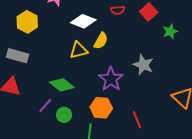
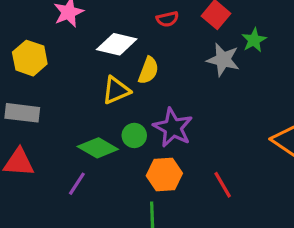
gray star: (143, 65) -> (223, 60), moved
green circle: (64, 115) -> (134, 135), moved

